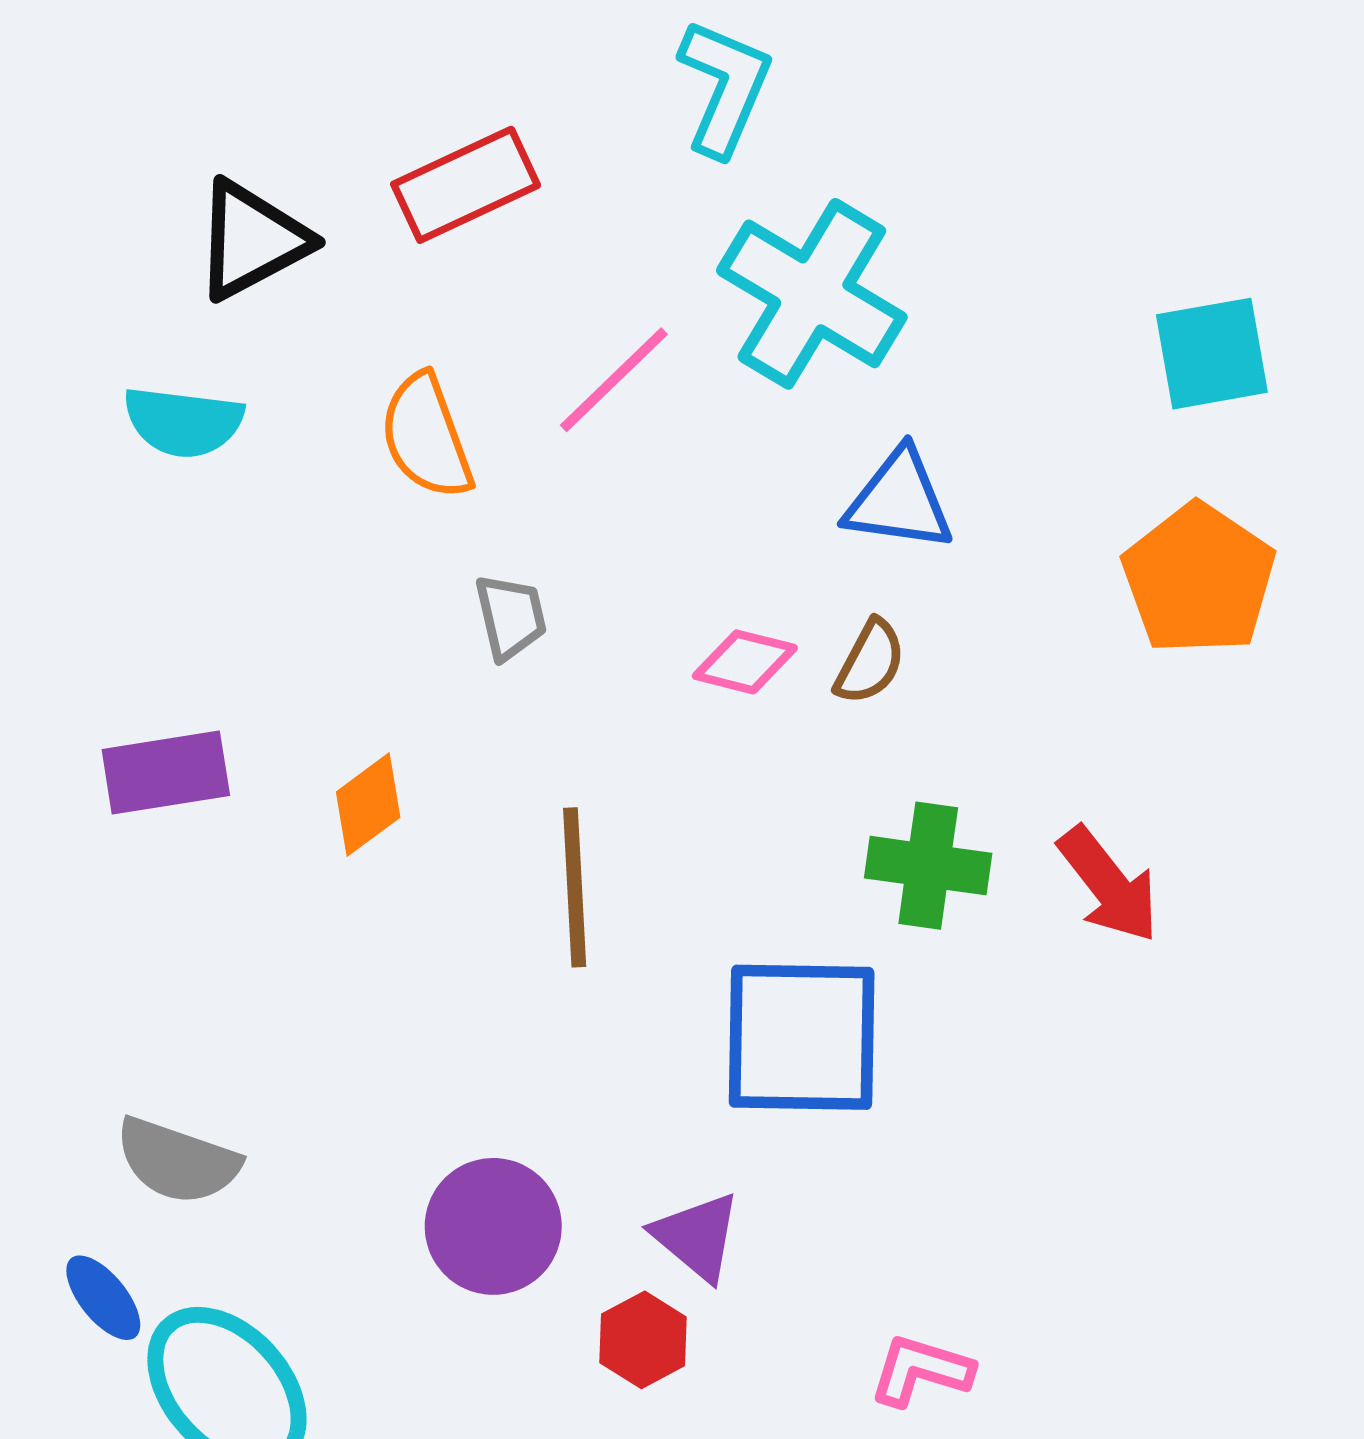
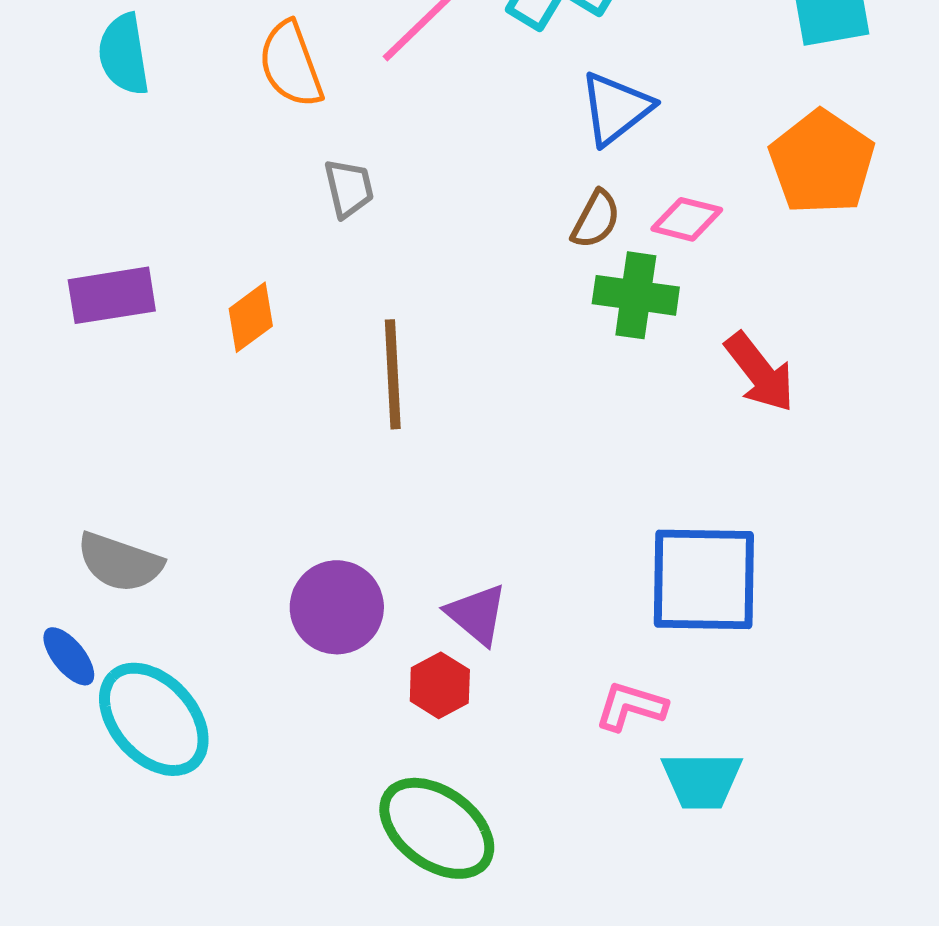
cyan semicircle: (183, 422) -> (124, 54), turned 74
blue triangle: (899, 500) -> (616, 108), turned -46
pink diamond: (745, 662) -> (687, 219), moved
green cross: (928, 866) -> (636, 295), moved
blue square: (802, 1037) -> (704, 579), moved

